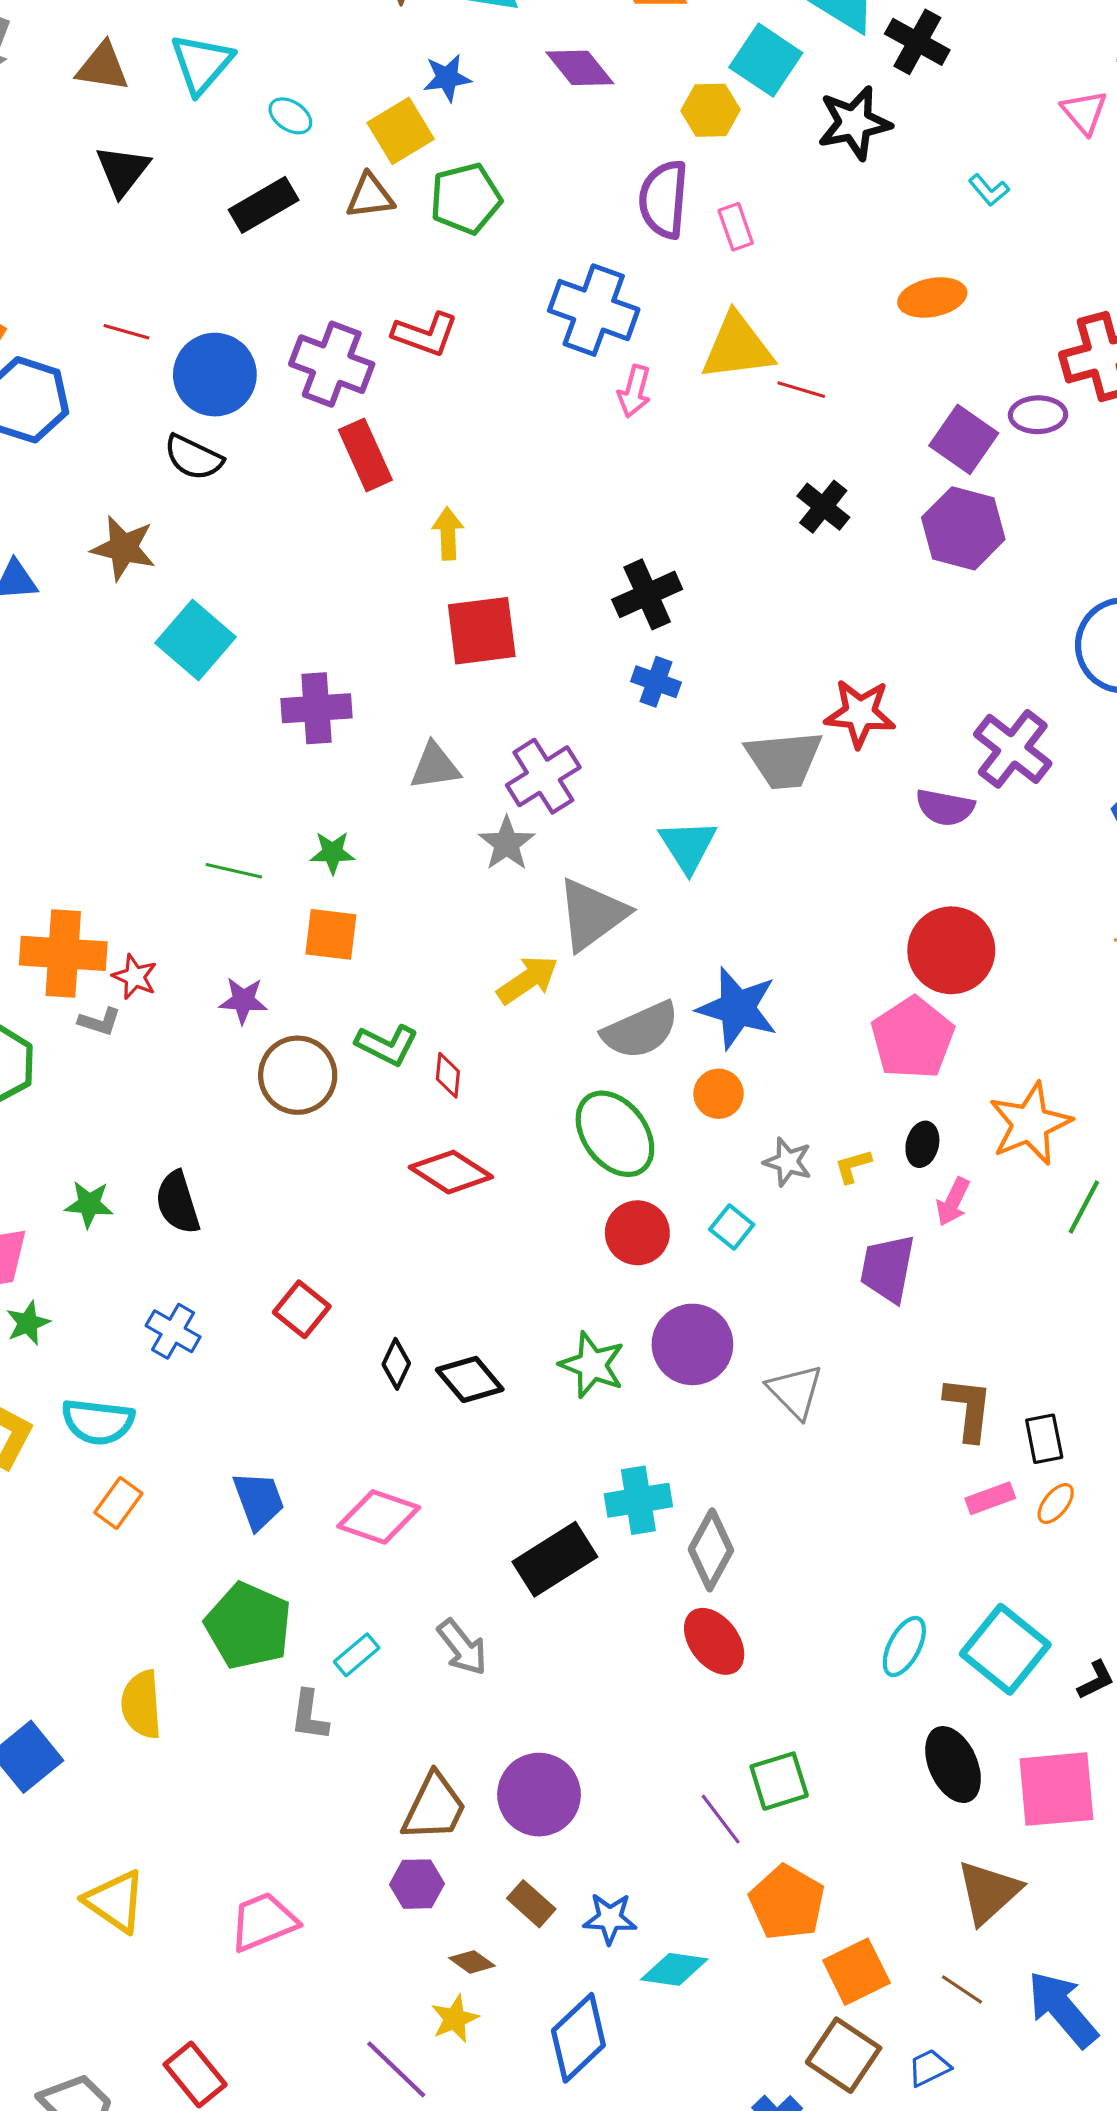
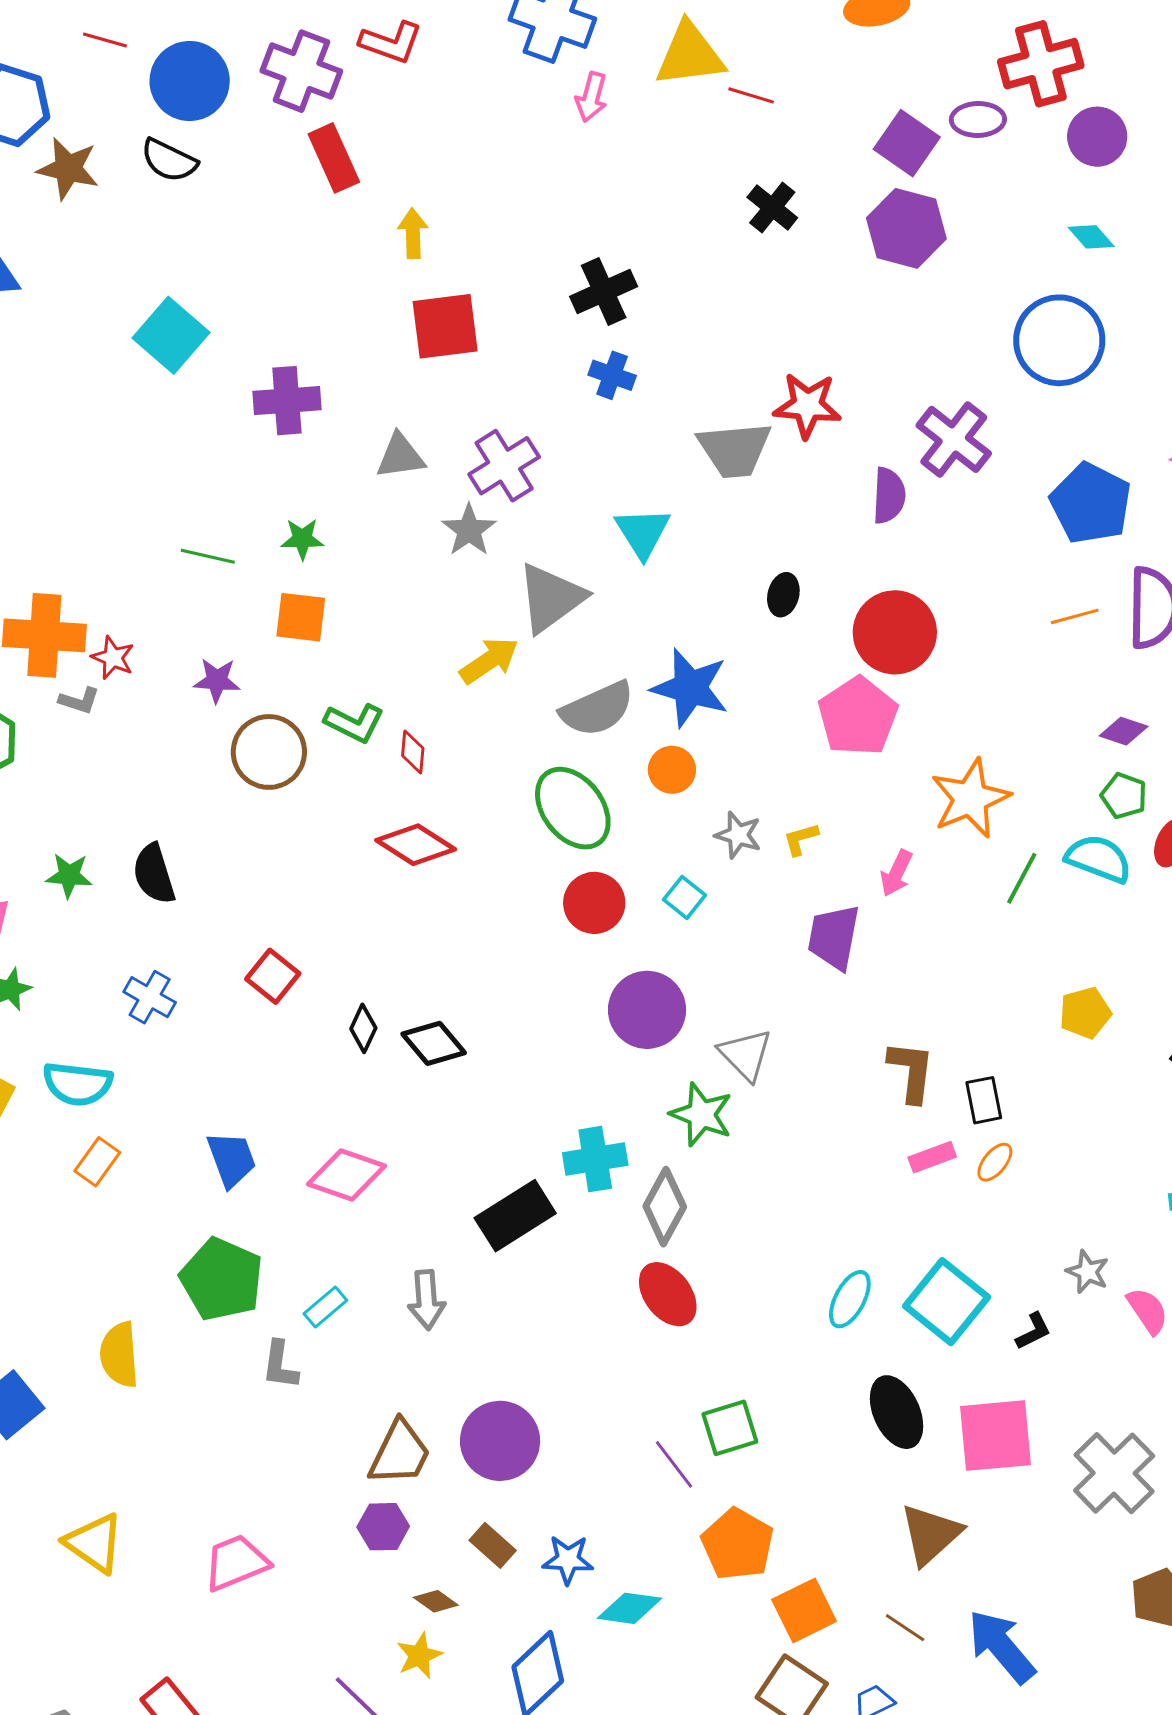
brown star: (123, 548) -> (68, 169), moved
purple semicircle: (945, 807) -> (889, 496), turned -98
black ellipse: (922, 1144) -> (783, 595), moved
green star: (592, 1365) -> (701, 1114), moved
gray arrow: (462, 1647) -> (427, 1300), turned 34

